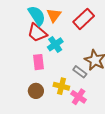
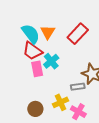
pink rectangle: (39, 62) -> (37, 69), moved
gray rectangle: (80, 72) -> (78, 87), turned -40
yellow cross: (61, 86) -> (60, 102), turned -35

